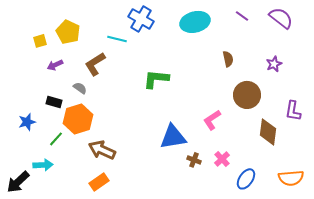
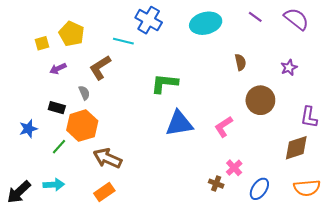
gray semicircle: (80, 88) -> (84, 93), turned 32
brown diamond: (268, 132) -> (296, 148), moved, turned 64
blue triangle: (173, 137) -> (179, 123), moved
brown cross: (194, 160) -> (216, 184), moved
cyan arrow: (43, 165) -> (54, 185), moved

